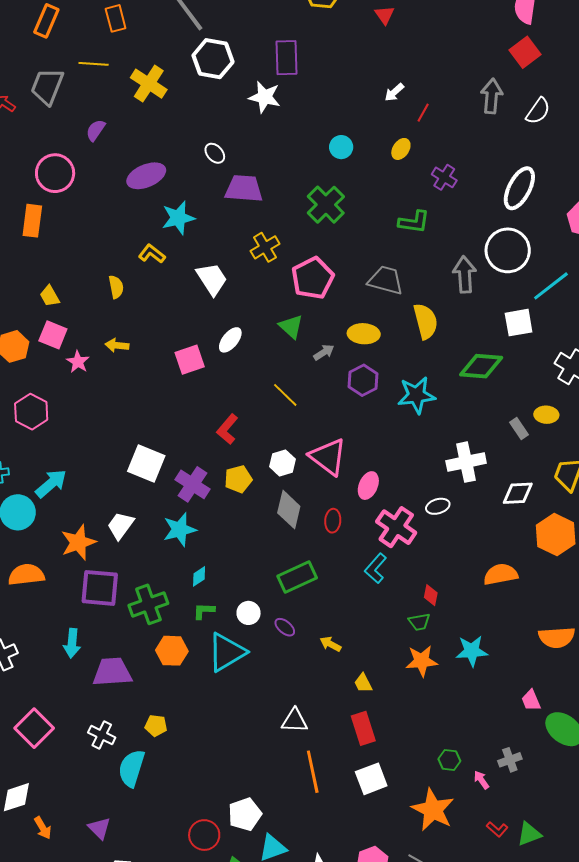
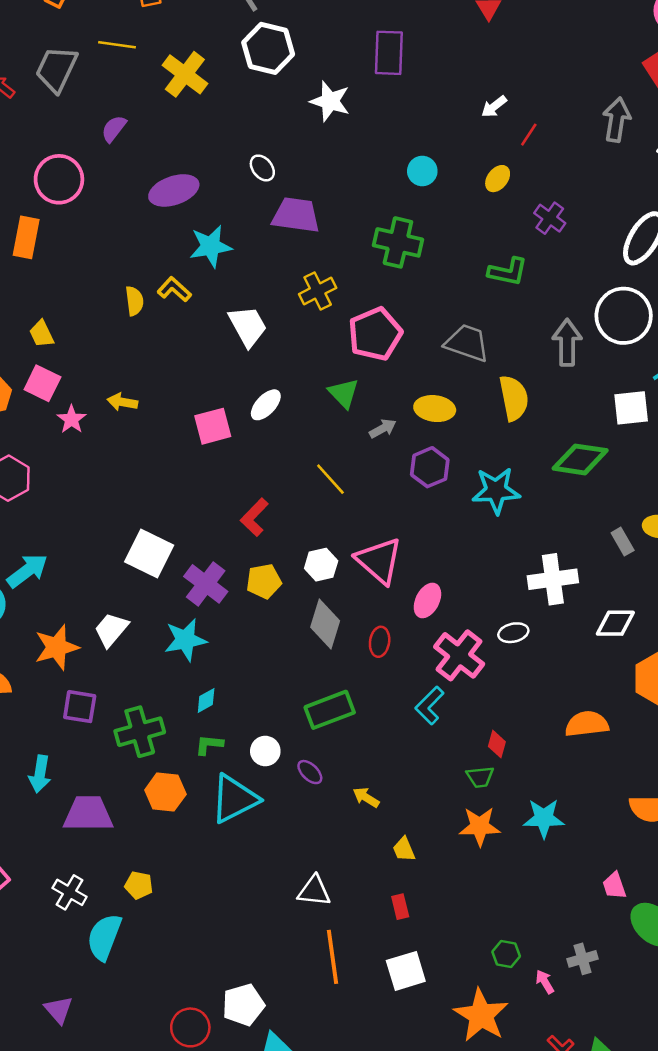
purple rectangle: (286, 58) -> (389, 53), moved
green cross: (326, 205) -> (398, 242), turned -36
yellow semicircle: (116, 287) -> (134, 301), moved
purple square: (100, 588) -> (80, 707), size x0.7
red rectangle: (363, 728) -> (400, 907), size x0.6

